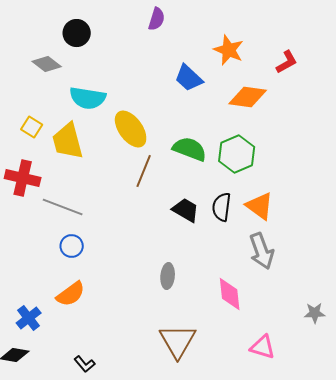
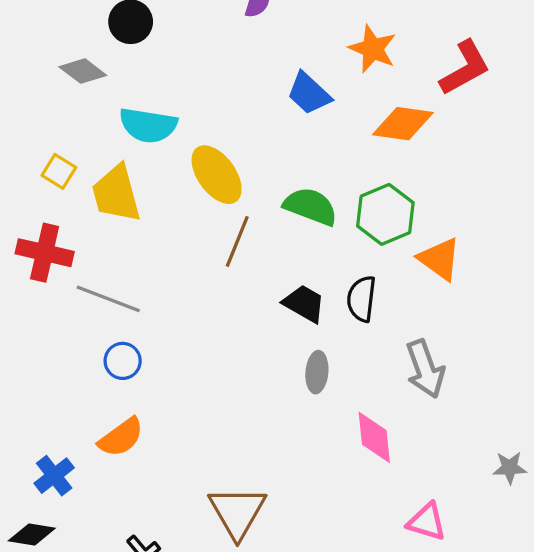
red L-shape: (287, 62) -> (465, 68), size x1.5
orange triangle: (260, 206) -> (440, 259), moved
gray ellipse: (168, 276) -> (317, 372), moved
brown triangle: (178, 341) -> (237, 512), moved

